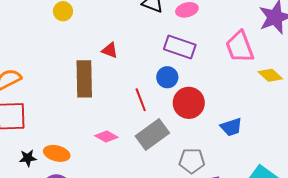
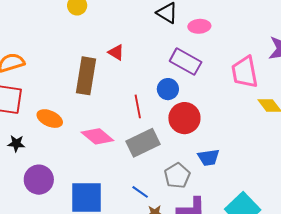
blue trapezoid: (231, 127) -> (209, 157), moved
pink diamond: (106, 136) -> (97, 136), size x1.4
orange ellipse: (57, 153) -> (50, 119), moved
gray pentagon: (192, 161) -> (177, 176), turned 30

